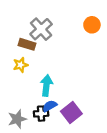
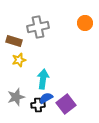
gray cross: (41, 29) -> (38, 27), turned 30
brown rectangle: (27, 44) -> (14, 41), moved
gray star: (17, 119) -> (16, 97), moved

